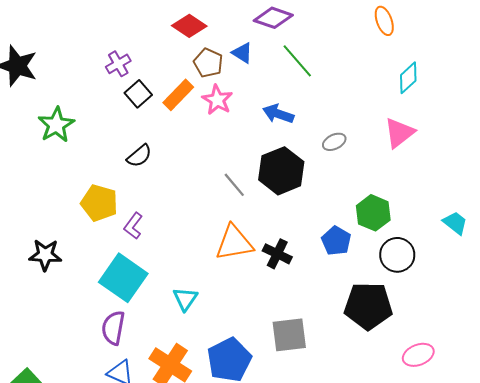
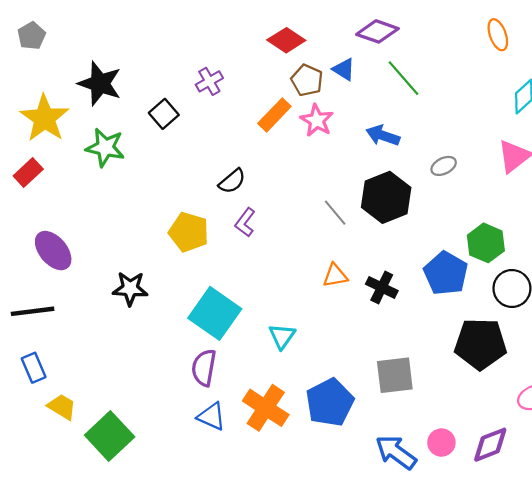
black square: (138, 94) -> (164, 114), moved
green star: (56, 125) -> (105, 148), moved, turned -30
purple L-shape: (133, 226) -> (245, 222), moved
blue pentagon: (336, 241) -> (446, 273), size x1.4
orange triangle: (234, 243) -> (335, 275), size x0.6

